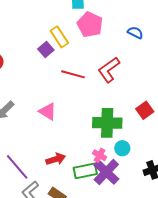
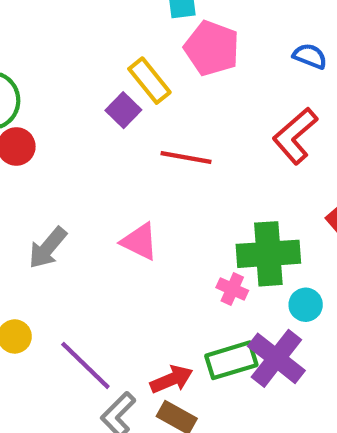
red L-shape: (109, 70) -> (295, 136), moved
pink cross: (100, 155) -> (232, 289), moved
red arrow: (56, 159) -> (172, 379), moved

